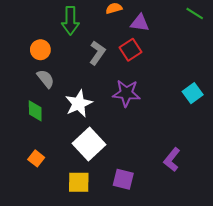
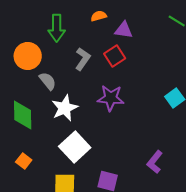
orange circle: (40, 50) -> (28, 56), size x1.4
gray semicircle: (46, 79) -> (48, 81), moved
green diamond: (35, 111) -> (23, 115), size x1.4

